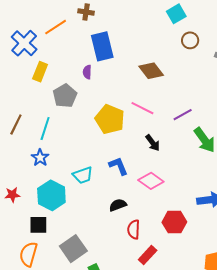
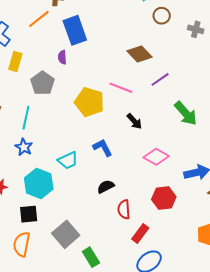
orange line: (56, 27) -> (39, 19), moved
brown diamond: (151, 71) -> (139, 54), moved
purple line: (183, 115) -> (160, 79), moved
pink diamond: (151, 181) -> (156, 157), moved

